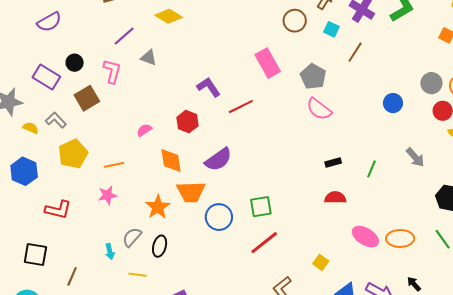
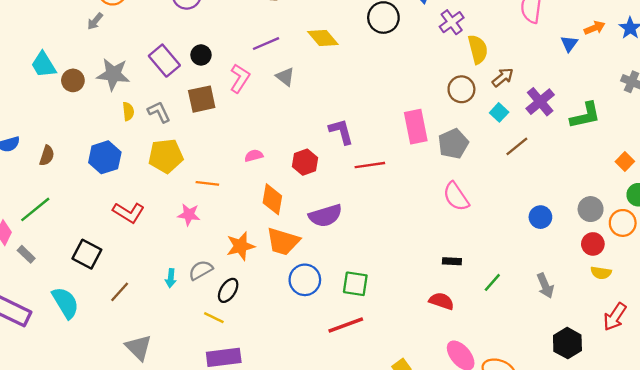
gray pentagon: (313, 77) -> (453, 144), moved
yellow semicircle: (31, 128) -> (128, 111), turned 42
yellow line: (138, 275) -> (214, 318), moved

